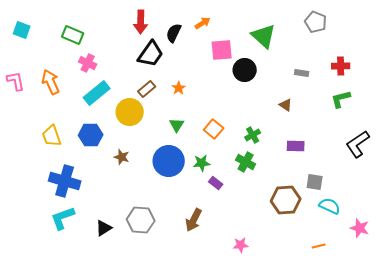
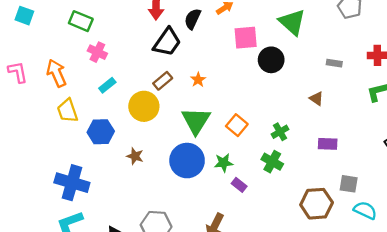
cyan rectangle: (97, 93) -> (107, 85), size x0.6
green triangle: (177, 125) -> (196, 121), size x1.8
yellow trapezoid: (52, 136) -> (68, 111), moved

